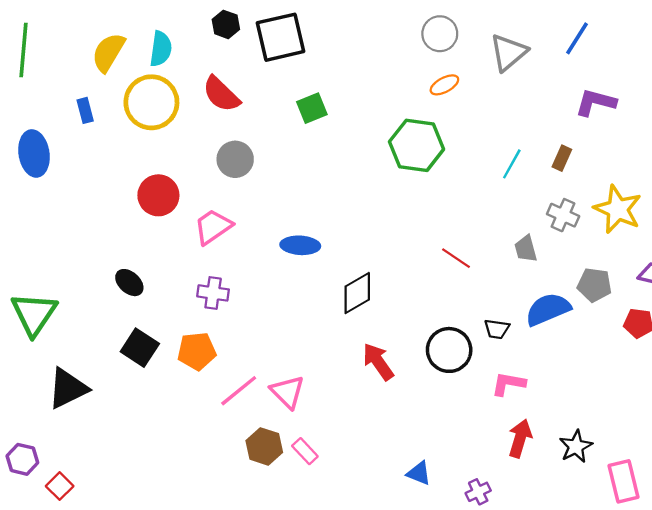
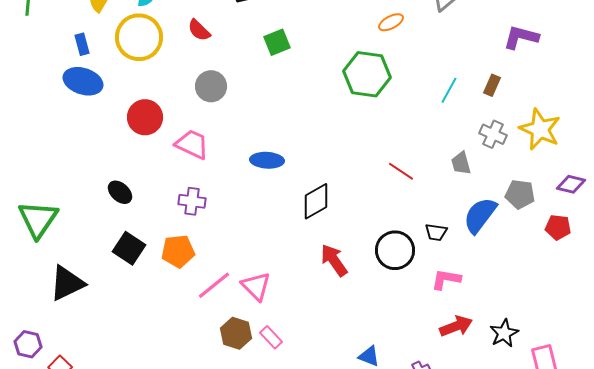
red semicircle: (221, 94) -> (199, 30), size x0.7
blue ellipse: (34, 153) -> (83, 81), moved, turned -63
pink trapezoid: (213, 227) -> (192, 144), turned 60
blue semicircle: (548, 309) -> (480, 215), turned -30
red arrow: (520, 438) -> (456, 326), turned 52

